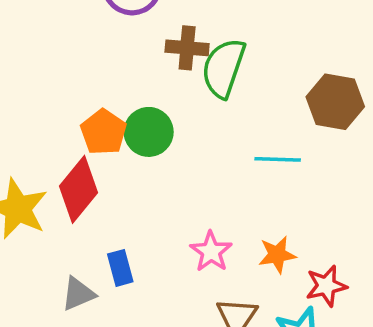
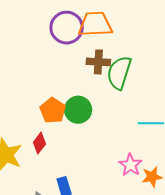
red diamond: (78, 189) -> (39, 143), size x0.6
pink star: (211, 252) -> (130, 165), moved

